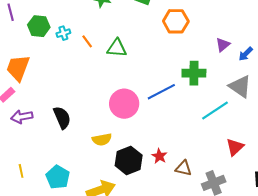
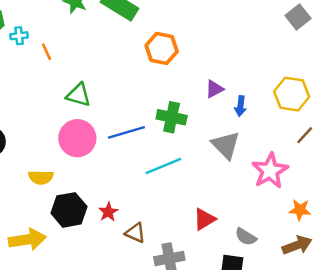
green triangle: (117, 48) -> (78, 95), moved
blue arrow: (246, 54) -> (240, 106), turned -49
cyan line: (215, 111) -> (163, 166), moved

